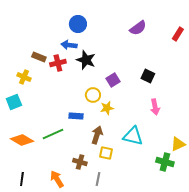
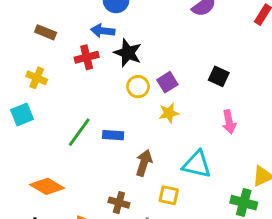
brown rectangle: (39, 57) -> (46, 32), moved
yellow circle: (93, 95) -> (138, 87), moved
yellow star: (107, 108) -> (169, 113), moved
green line: (53, 134) -> (79, 132), moved, turned -30
orange diamond: (22, 140) -> (47, 186), moved
yellow square: (106, 153) -> (169, 195), moved

